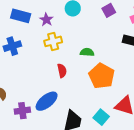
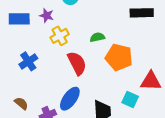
blue cross: (12, 46) -> (28, 61), moved
red semicircle: (62, 71) -> (77, 63), size x1.6

